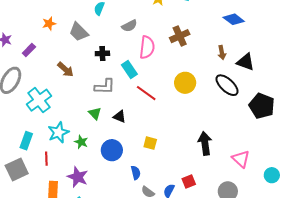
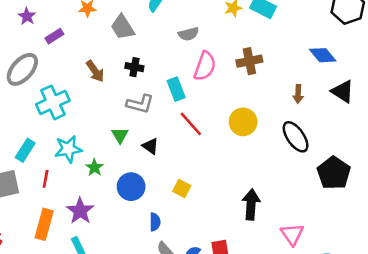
black cross: (102, 53) -> (134, 67), moved
black triangle: (246, 62) -> (343, 92), moved

